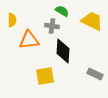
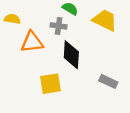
yellow semicircle: (12, 20) -> (12, 19), turned -80

